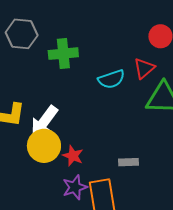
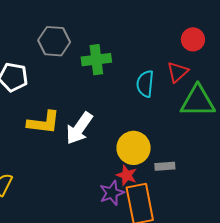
cyan semicircle: (111, 79) -> (145, 84), turned 116
yellow circle: (44, 146) -> (134, 148), moved
red star: (73, 156) -> (127, 175), moved

